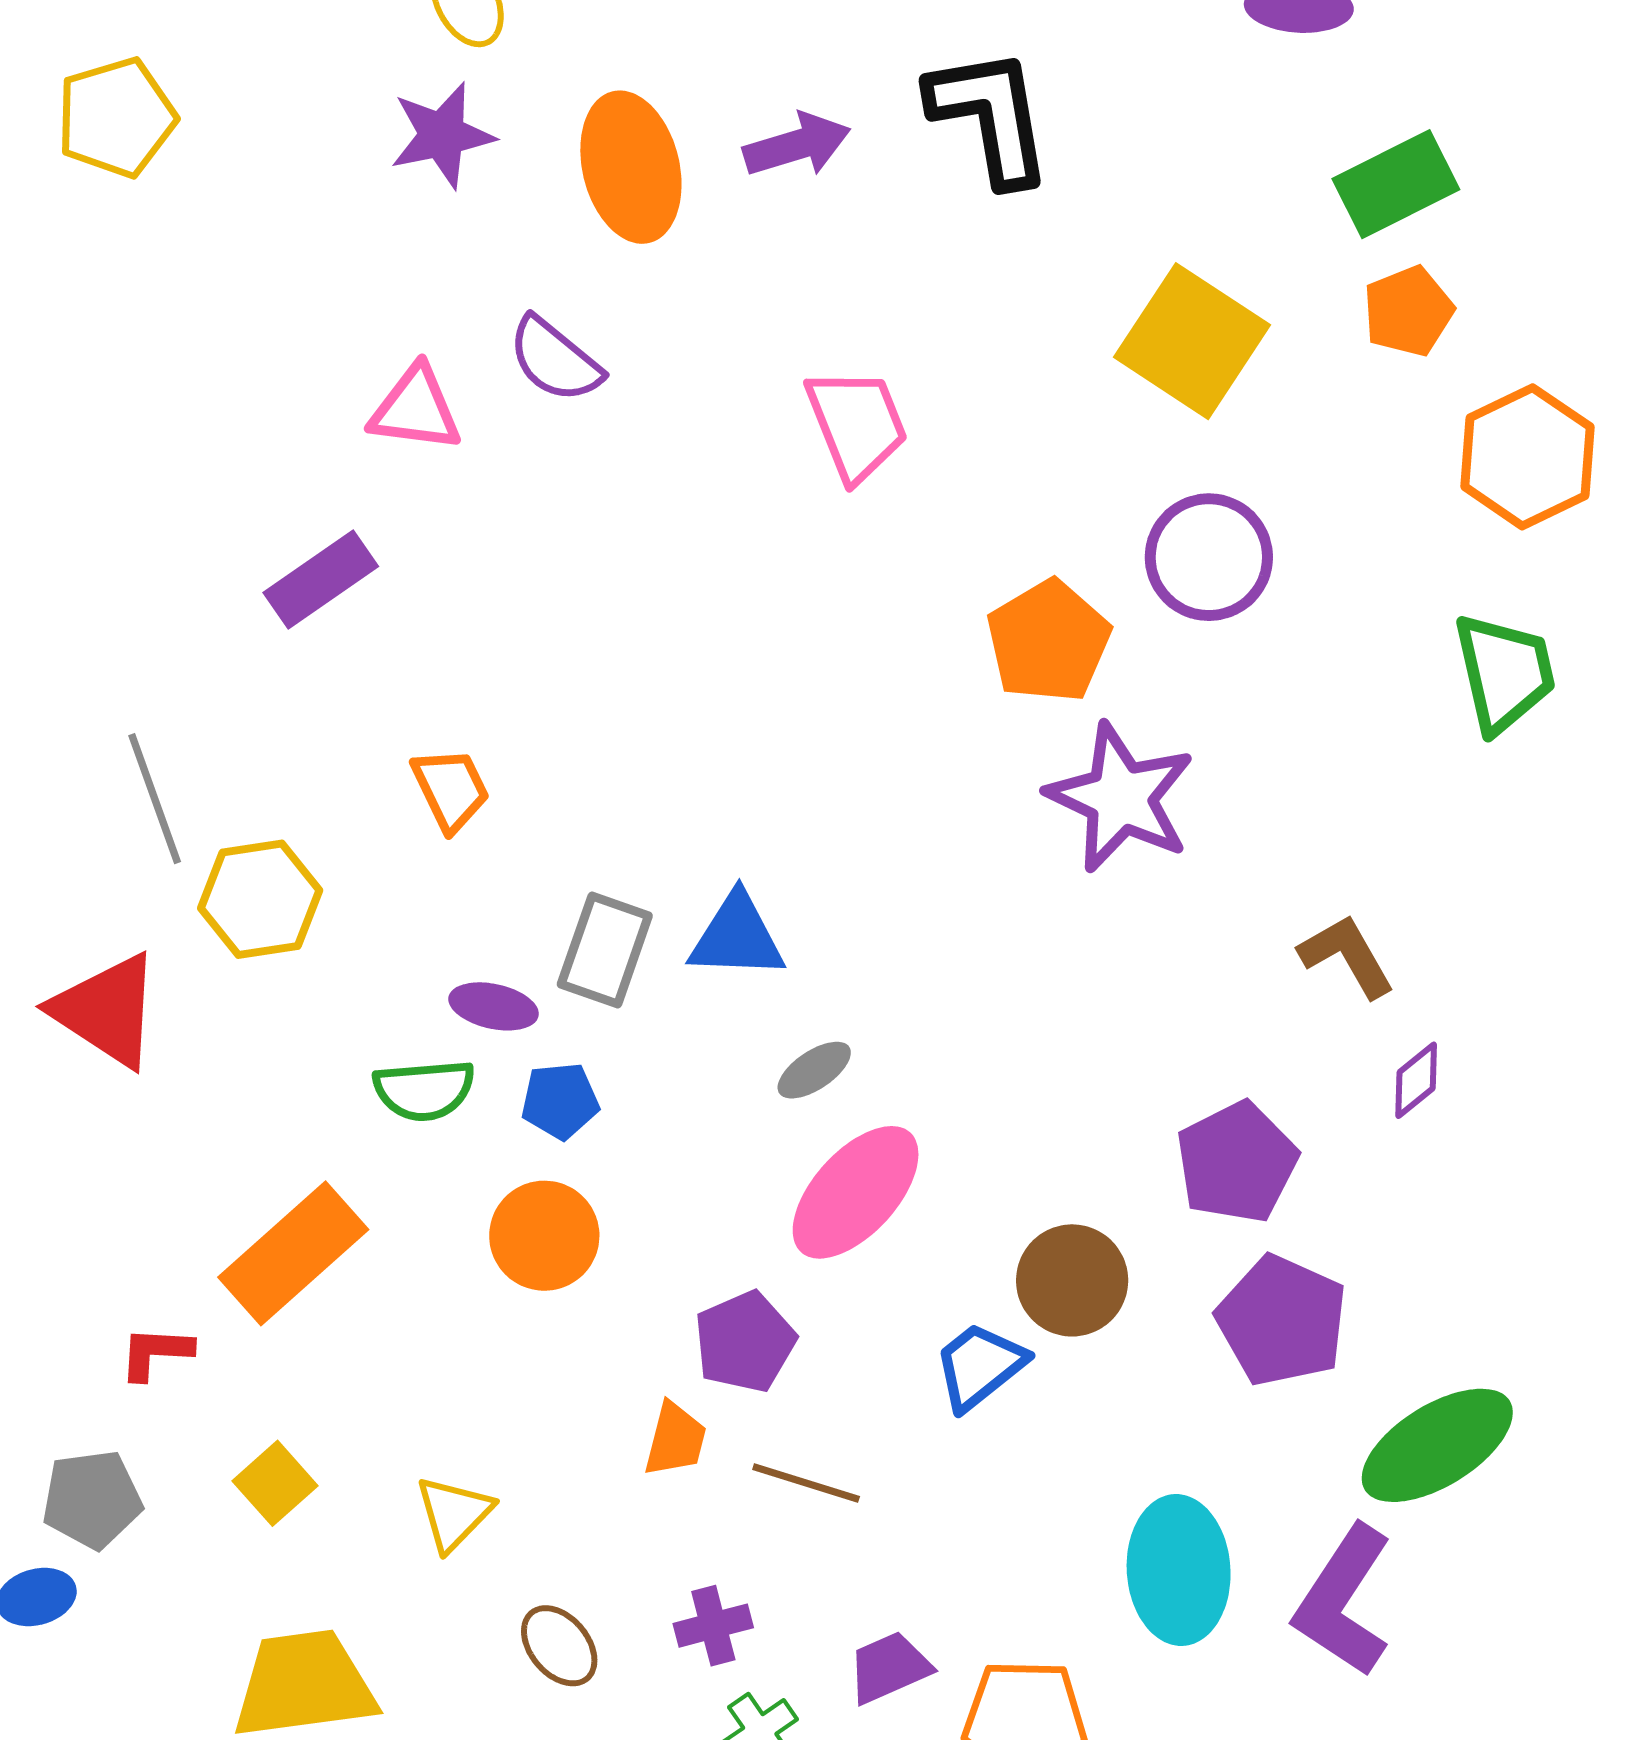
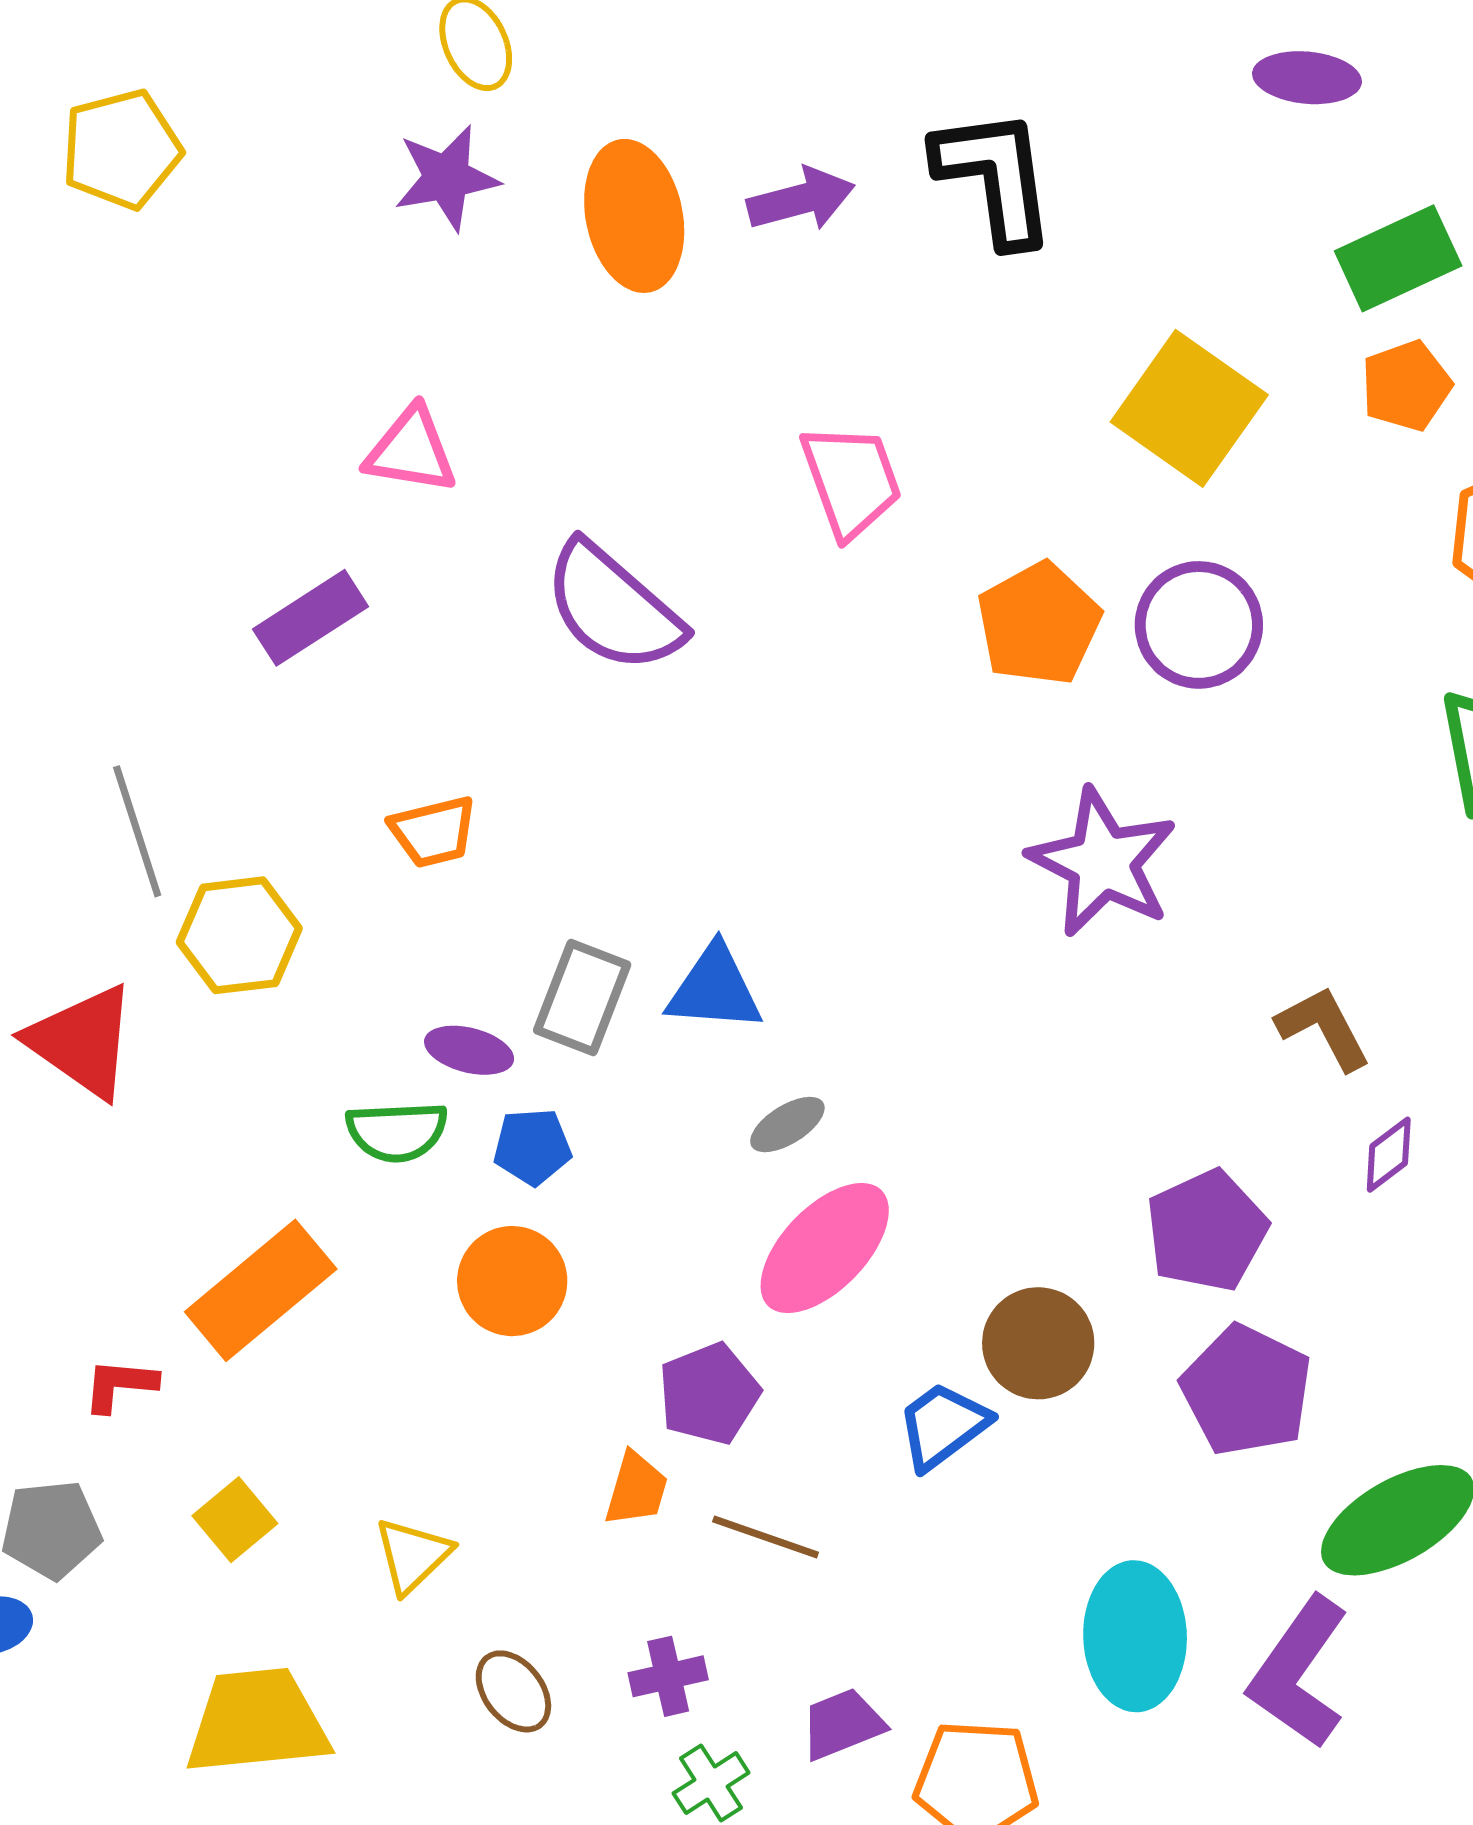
purple semicircle: (555, 360) -> (613, 607), moved, size x1.5
orange pentagon: (1048, 641) -> (1039, 624), moved
orange trapezoid: (451, 789) -> (433, 832), turned 100

